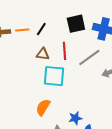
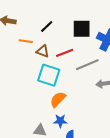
orange line: (22, 30) -> (26, 41), moved
red line: (65, 51) -> (65, 53), turned 60
orange semicircle: (43, 107) -> (58, 99), moved

